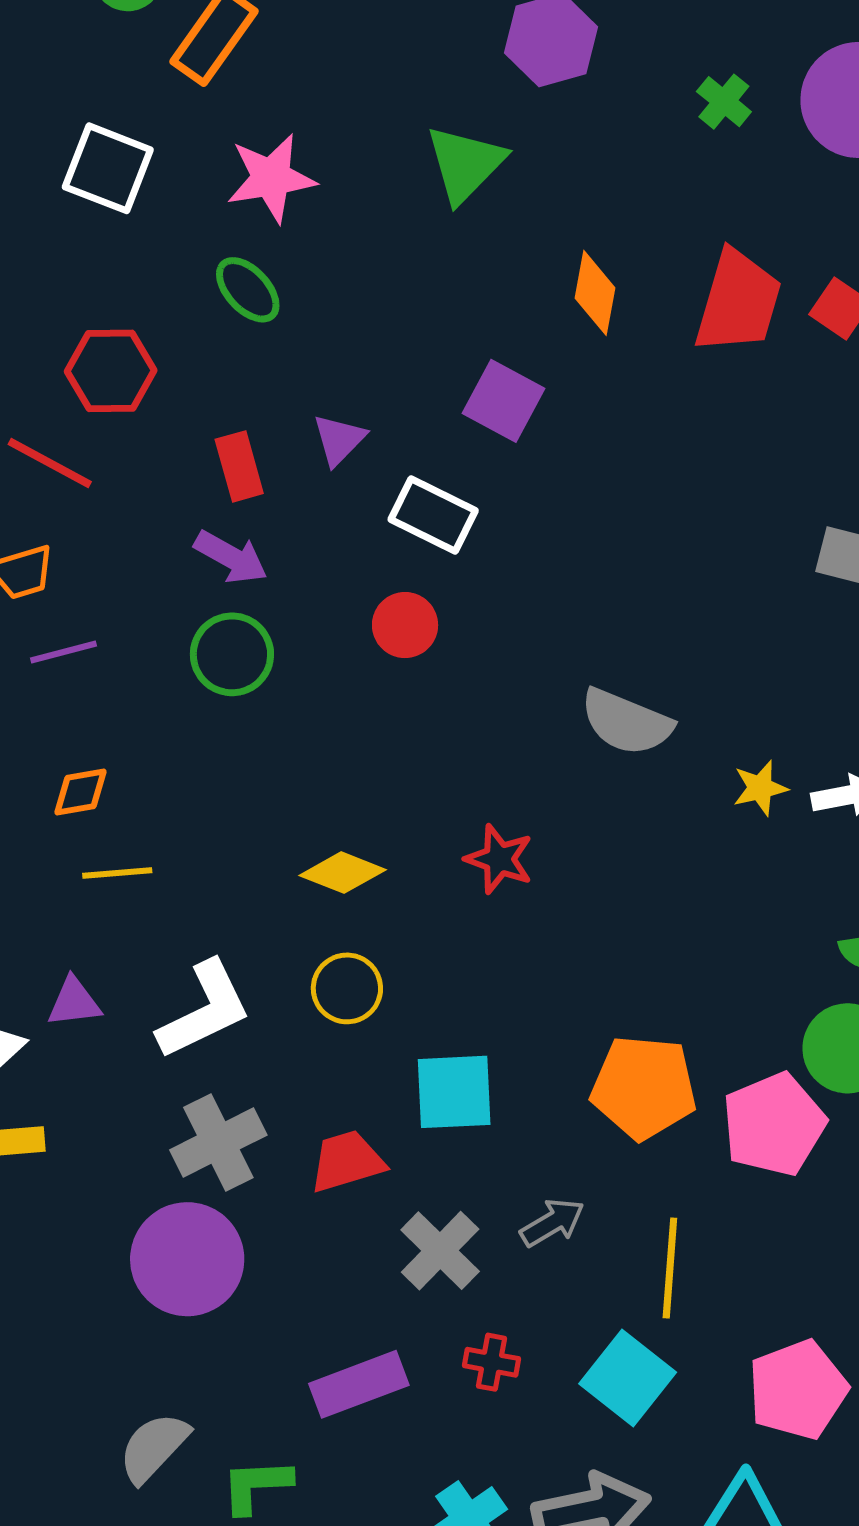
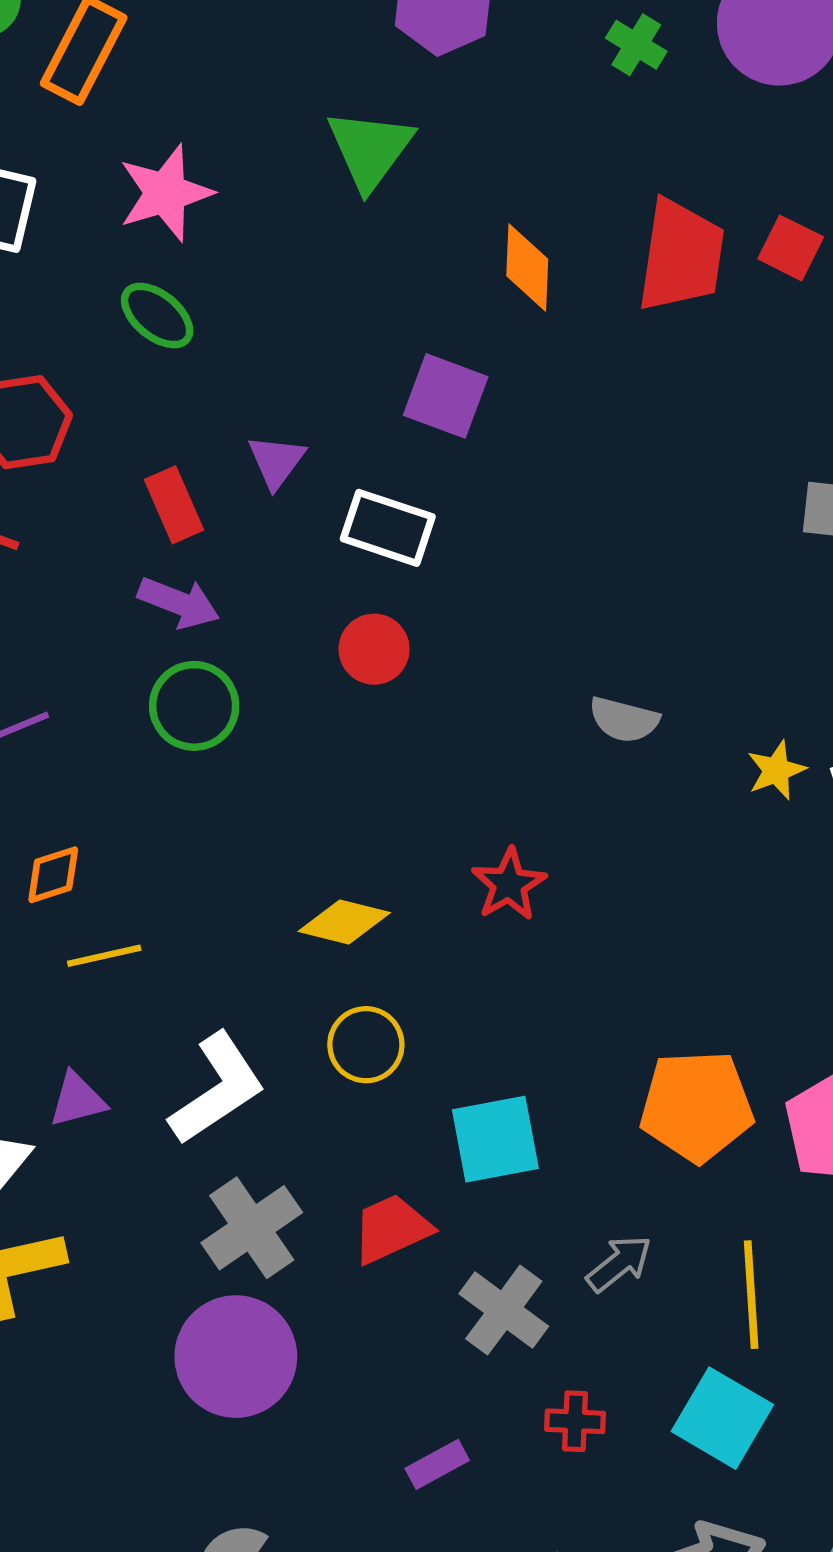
gray semicircle: (626, 722) -> (624, 720), size x0.7
red star: (499, 859) -> (509, 884), turned 30
purple rectangle: (359, 1384) -> (437, 1464), size x0.6

